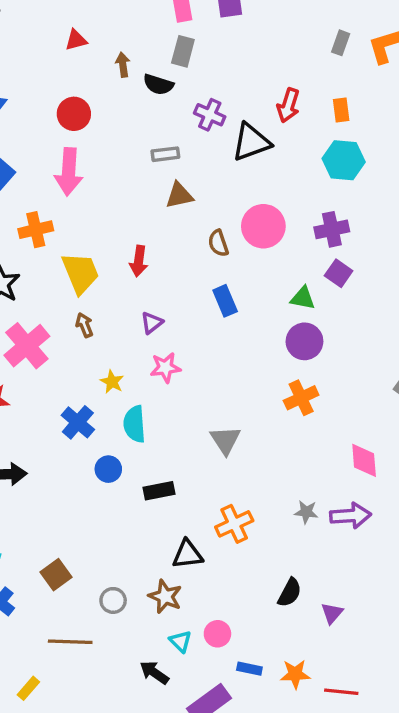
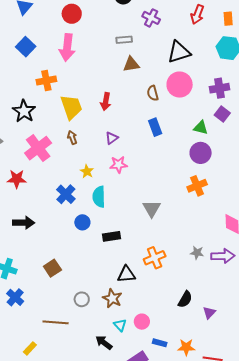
black triangle: (251, 142) -> (179, 52), moved
brown square: (56, 575) -> (52, 268), moved

